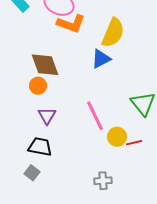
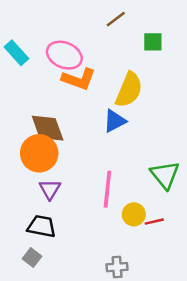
orange circle: (38, 86) -> (39, 153), size x1.8
pink line: (95, 116) -> (107, 189), turned 32

